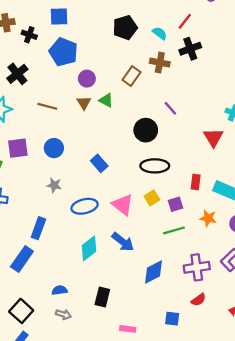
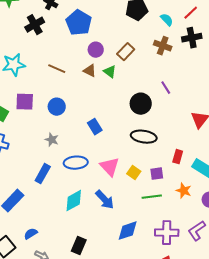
black cross: (17, 74) -> (35, 25), moved
brown rectangle: (132, 76) -> (126, 52), moved
brown triangle: (84, 103) -> (90, 71), turned -40
yellow square: (152, 198) -> (134, 173), moved, turned -32
blue rectangle: (38, 228) -> (43, 174), moved
blue semicircle: (60, 290) -> (31, 234), moved, turned -32

